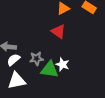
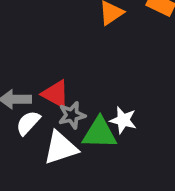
red triangle: (58, 31) -> (56, 94), moved
white triangle: (17, 81) -> (61, 148), moved

